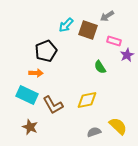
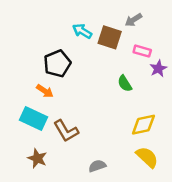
cyan arrow: (66, 25) -> (82, 31), turned 77
orange arrow: (36, 73) -> (45, 91), turned 32
yellow diamond: (87, 100) -> (143, 125), moved
gray semicircle: (94, 132) -> (97, 166), moved

